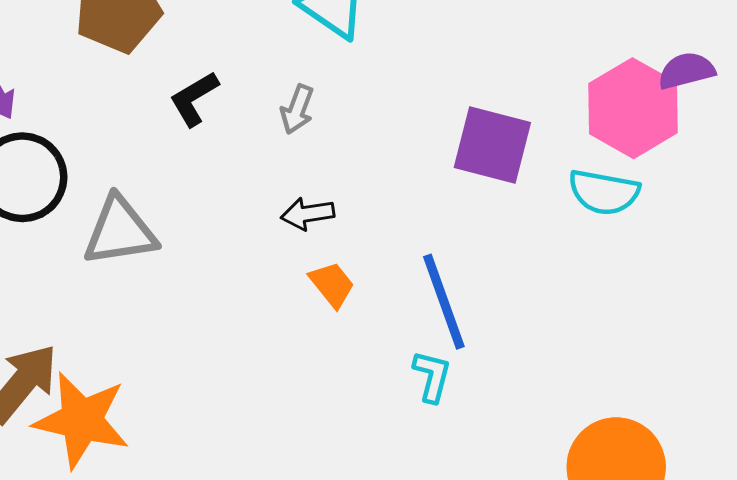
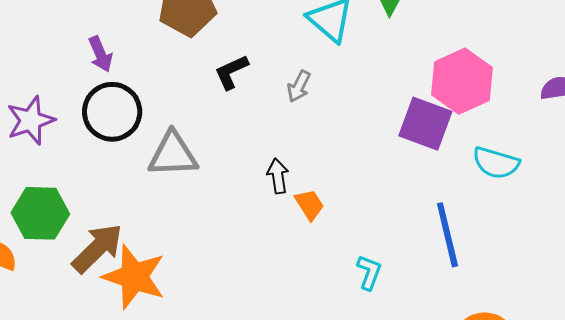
pink hexagon: (633, 108) -> (462, 81), moved
black arrow: (308, 214) -> (278, 176), moved, turned 84
blue line: (444, 302) -> (447, 235), moved

